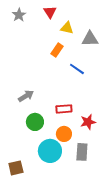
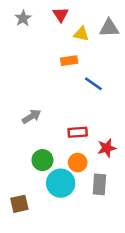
gray triangle: (90, 39) -> (109, 28), moved
orange rectangle: (57, 50) -> (69, 61), turned 48
green circle: (35, 122) -> (42, 160), moved

